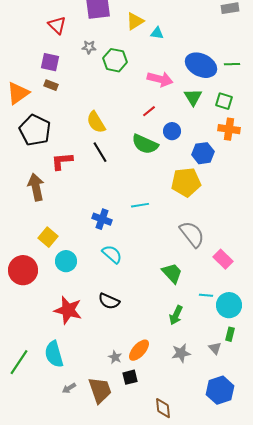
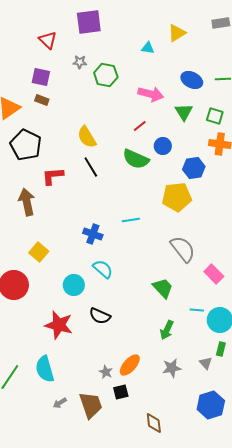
yellow triangle: (135, 21) -> (177, 33), moved
blue ellipse: (201, 65) -> (192, 80), size x0.7
cyan circle: (66, 261) -> (74, 285), moved

